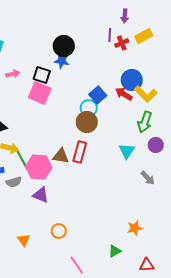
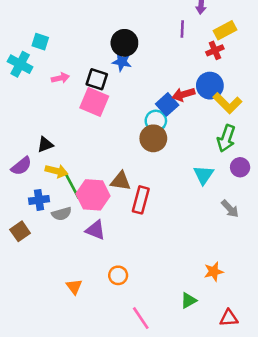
red cross: (122, 43) -> (215, 50), moved
red arrow: (124, 94) -> (183, 94), moved, turned -48
red rectangle: (80, 152) -> (141, 200), moved

